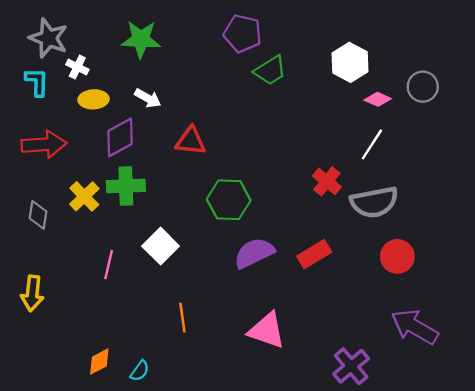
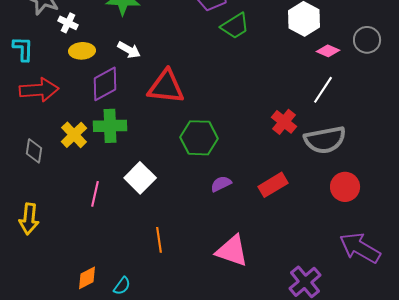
cyan L-shape: (37, 82) -> (23, 49), moved
red triangle: (191, 141) -> (166, 87), size x1.4
purple semicircle: (254, 253) -> (221, 184), size x0.6

